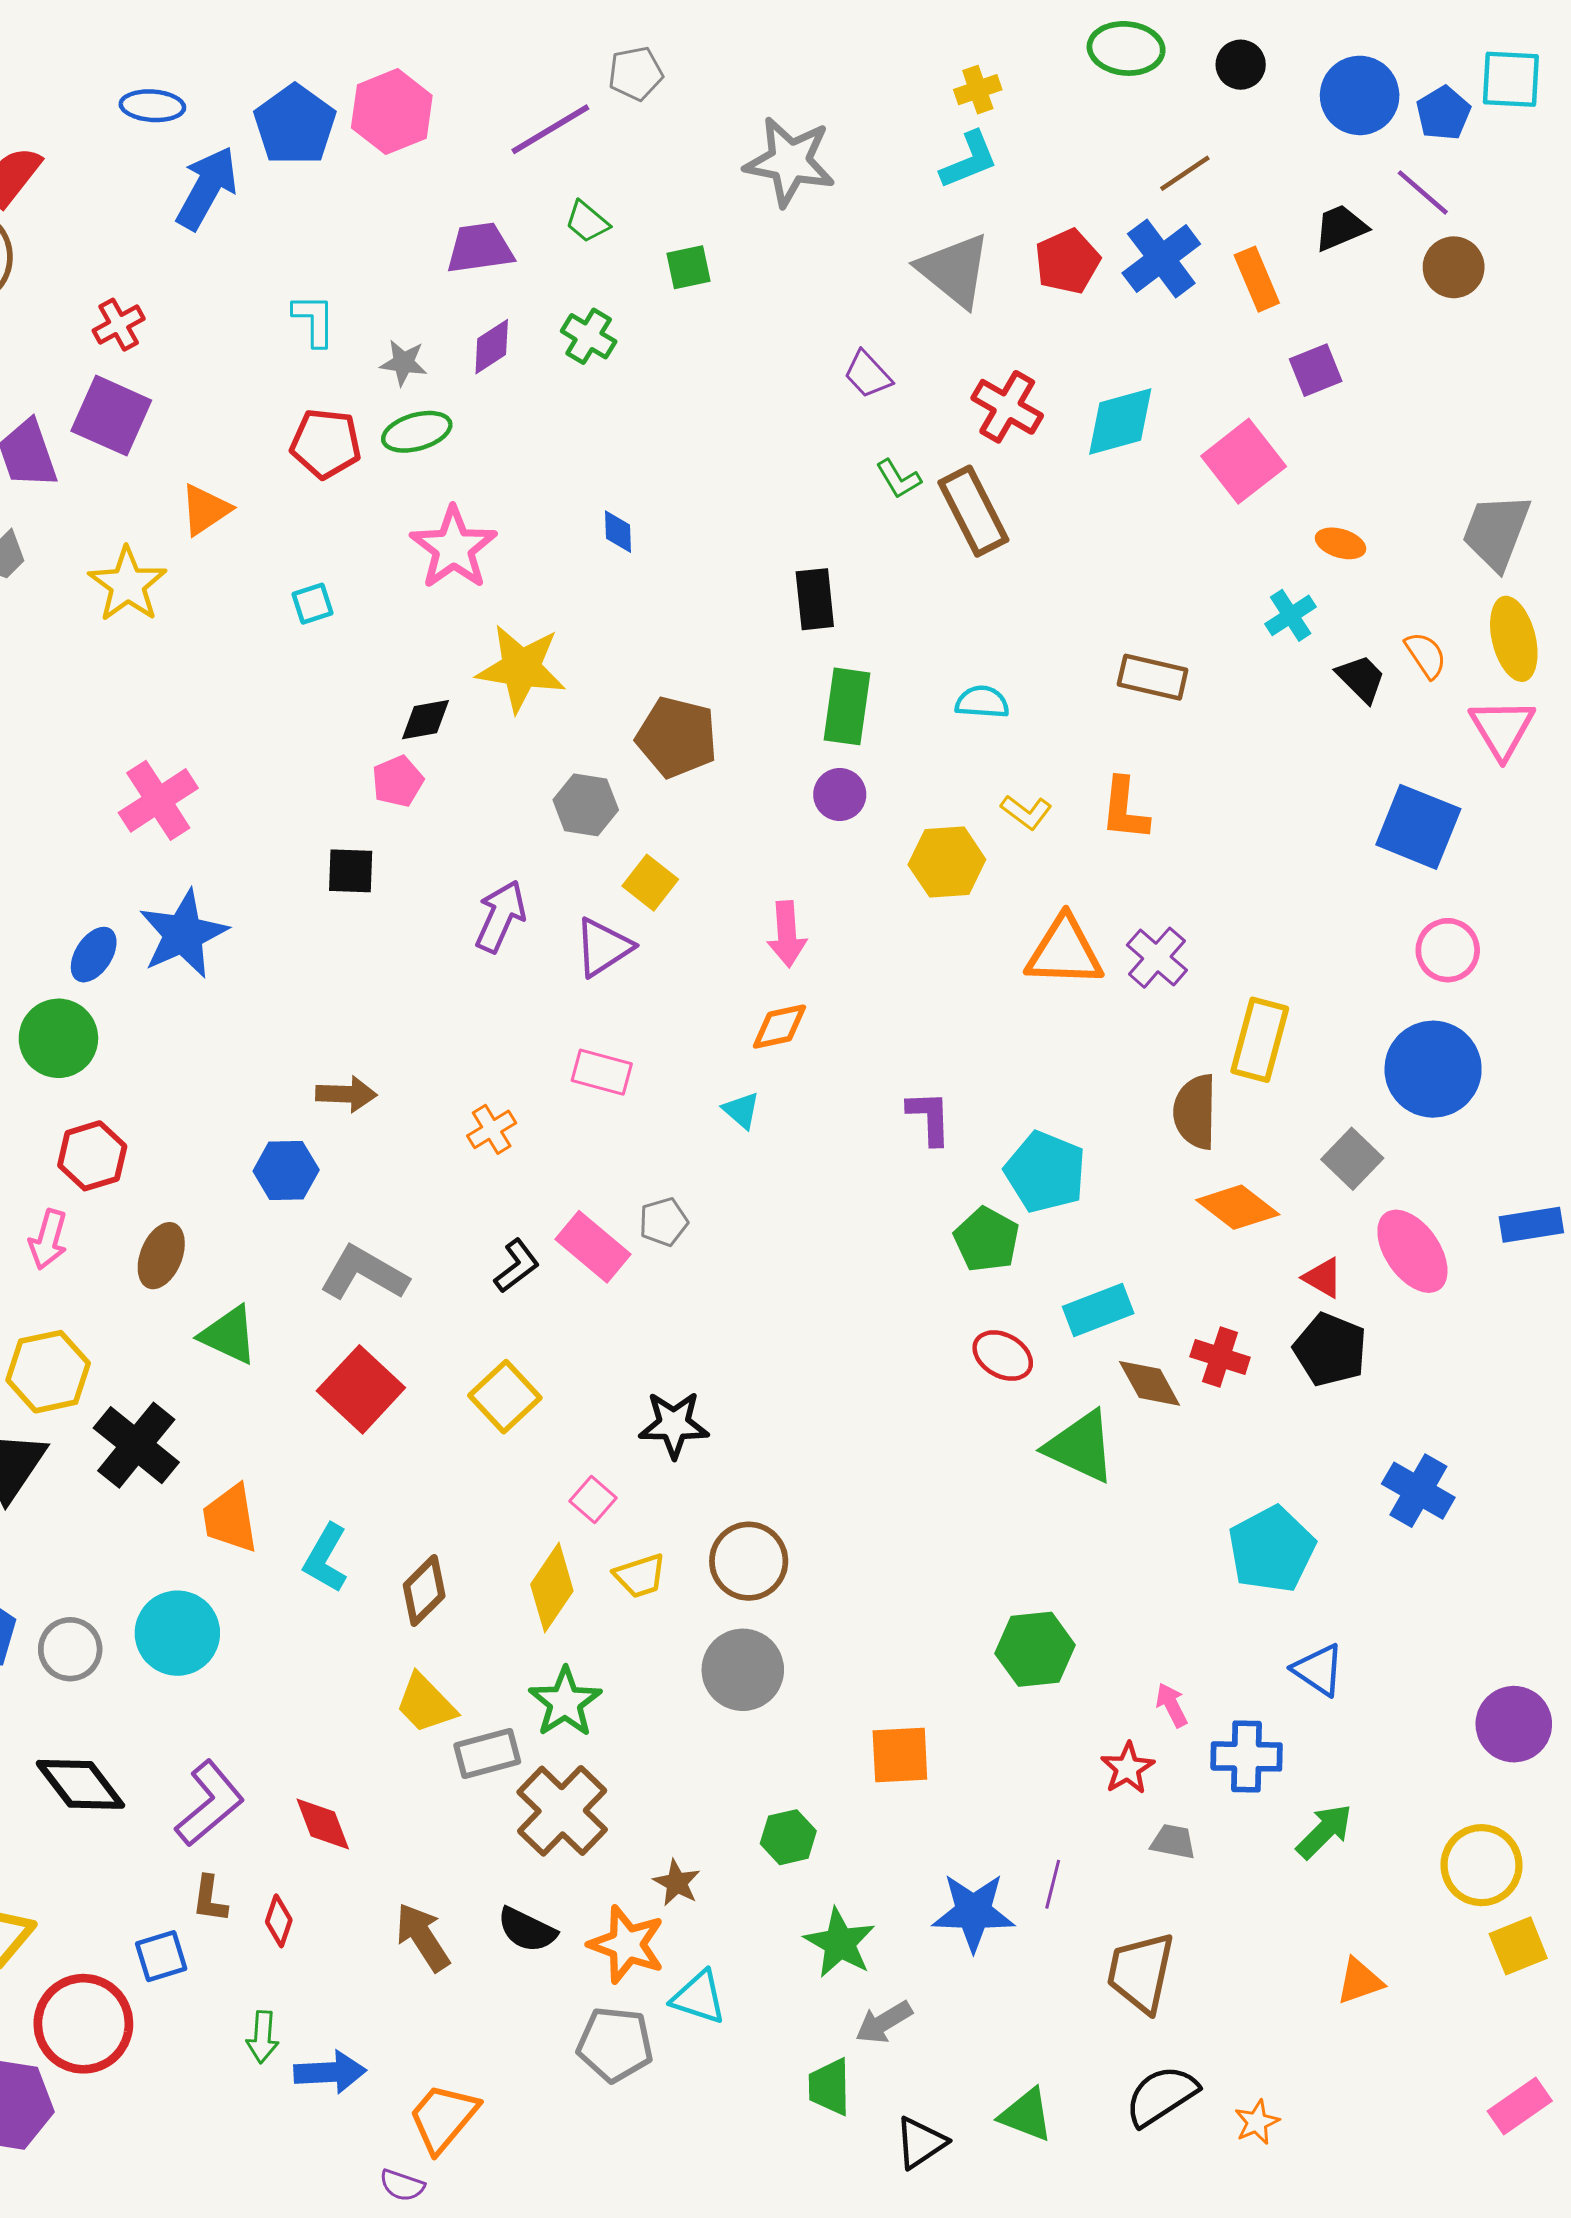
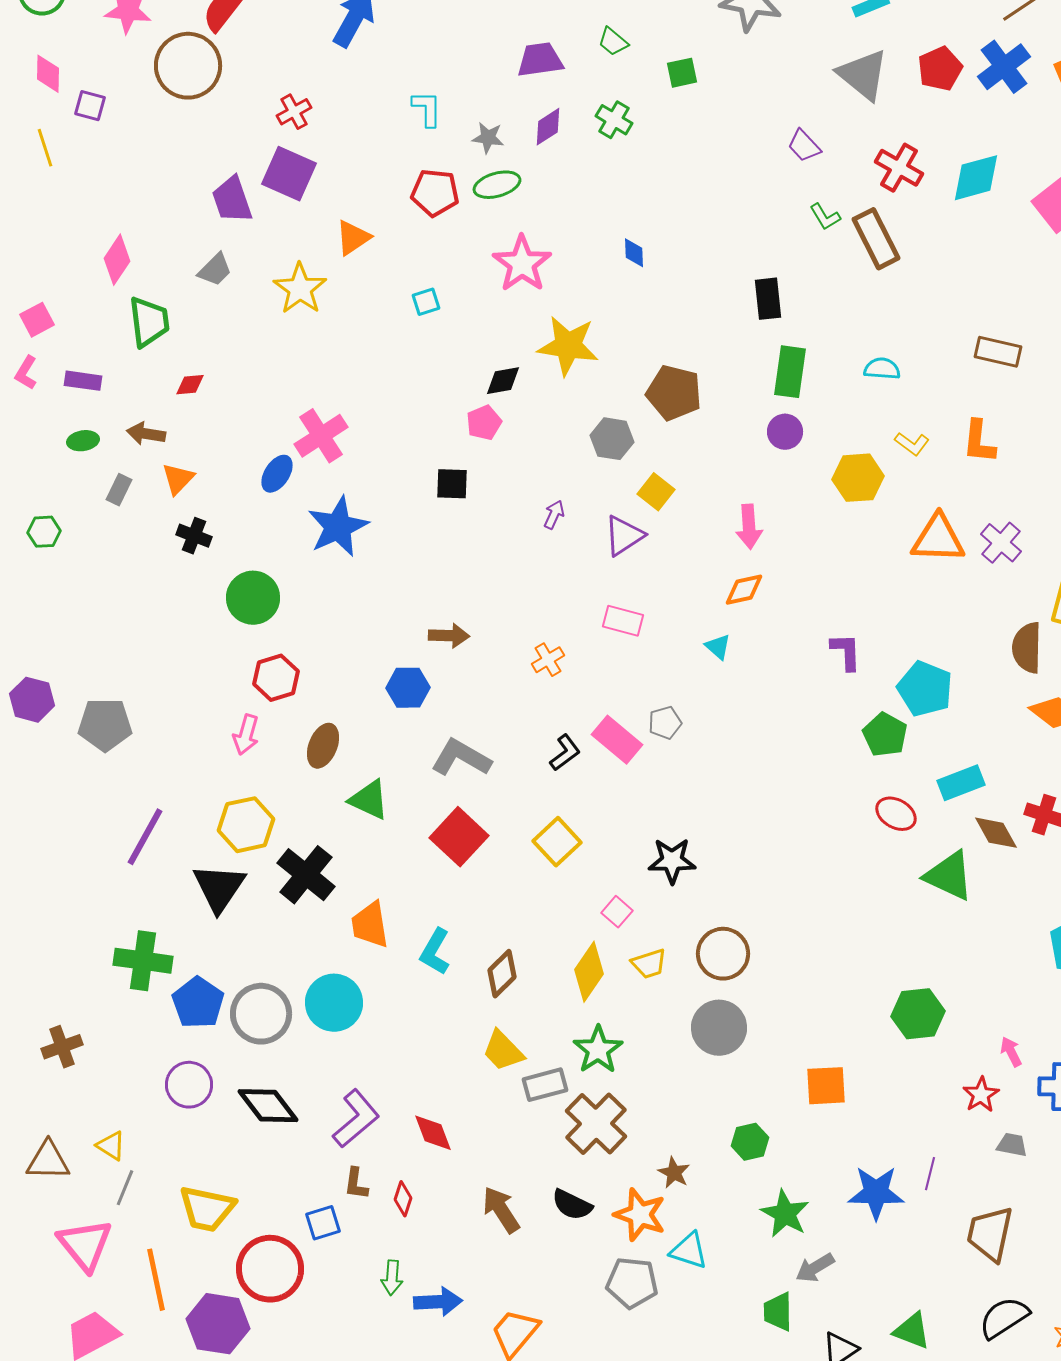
purple arrow: (500, 916) -> (554, 515), size x0.6
blue ellipse: (94, 955) -> (277, 474), moved
gray circle: (70, 1649) -> (261, 1014), size x1.4

